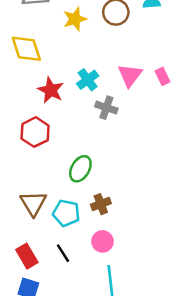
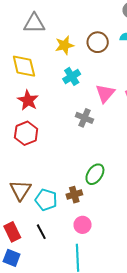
cyan cross: (88, 80) -> (72, 76), moved
red star: (51, 90) -> (28, 100), moved
green ellipse: (80, 169) -> (95, 174), moved
pink circle: (102, 241) -> (83, 225), moved

